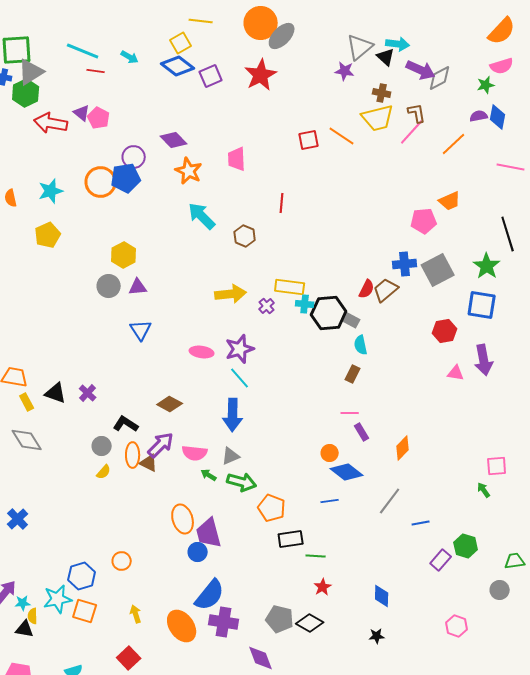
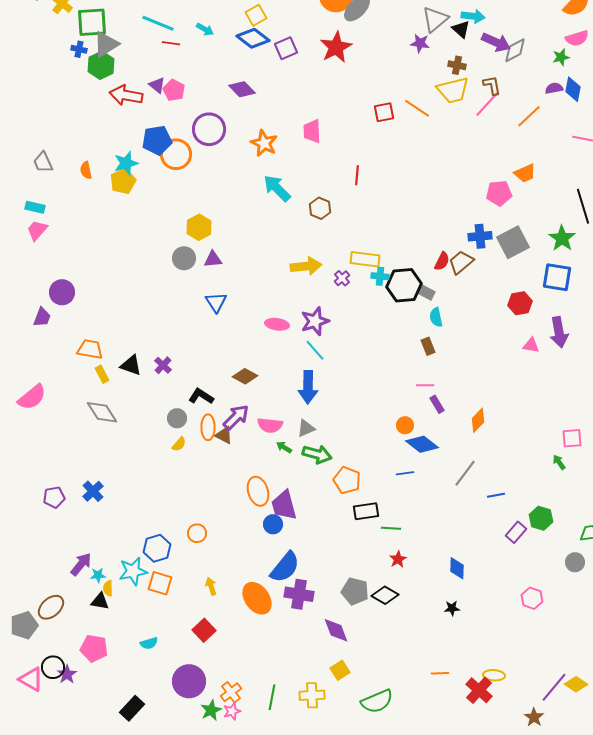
purple diamond: (174, 140) -> (242, 89), moved
purple circle: (134, 157) -> (209, 129), size x1.4
blue pentagon: (126, 178) -> (157, 140), moved
yellow pentagon: (48, 235) -> (123, 181), moved
brown rectangle: (353, 374) -> (428, 346), turned -48

